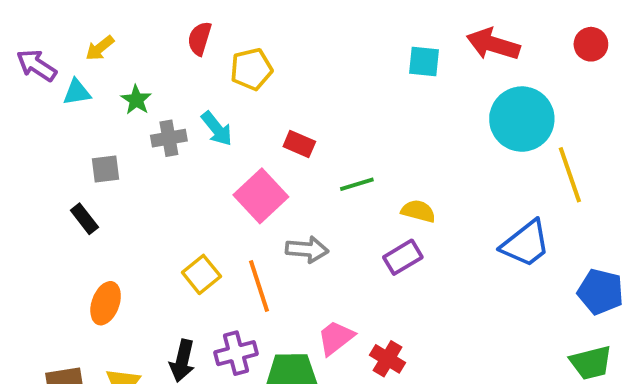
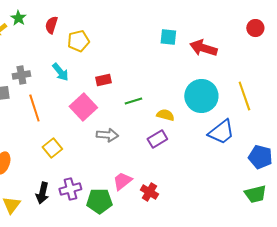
red arrow: (493, 44) -> (203, 48), moved
green star: (136, 100) -> (18, 18), moved
cyan circle: (522, 119) -> (201, 96), moved
gray cross: (169, 138) -> (21, 75), moved
red rectangle: (299, 144) -> (103, 80), turned -35
orange line: (259, 286) -> (34, 108), moved

